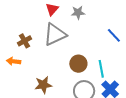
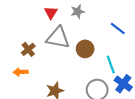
gray triangle: (55, 34) -> (58, 38), turned 45
brown circle: (78, 64) -> (85, 49), moved

